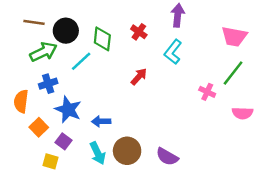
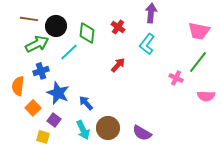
blue arrow: (101, 121) -> (86, 103), turned 49

